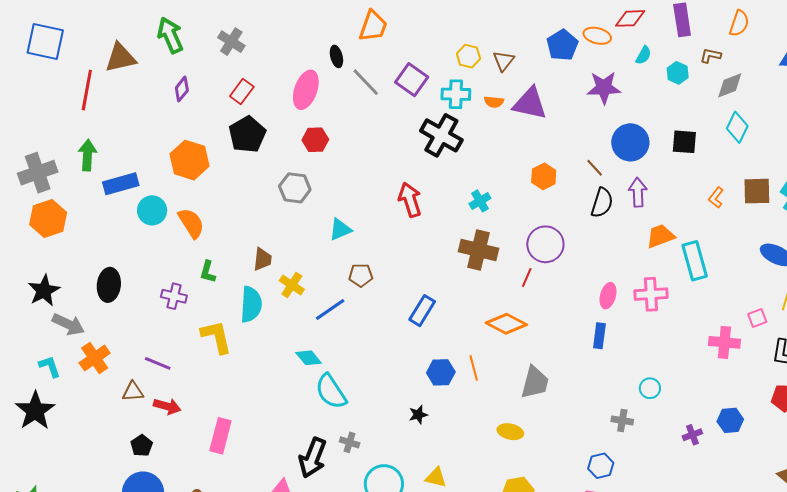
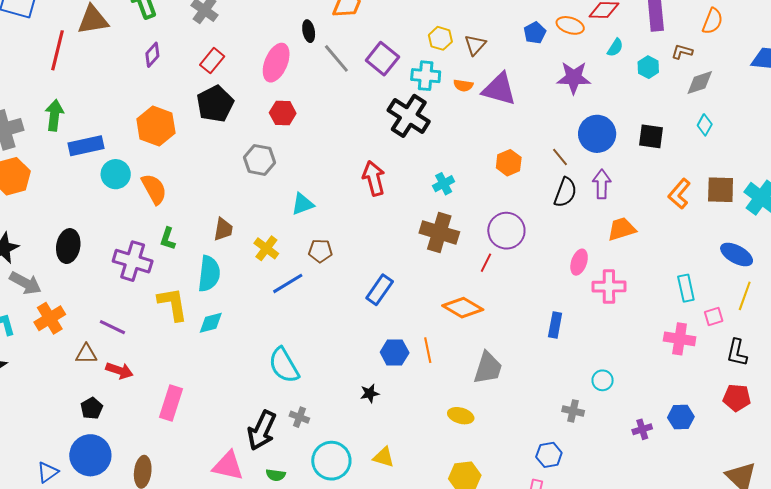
blue pentagon: (562, 45) -> (535, 33), size x0.7
cyan diamond: (737, 127) -> (705, 125), size x0.7
orange L-shape: (716, 198) -> (679, 194), size x1.4
cyan rectangle: (695, 261) -> (686, 288), moved, size x0.7
yellow cross: (292, 285) -> (266, 248), moved
purple cross: (174, 296) -> (133, 261), size x1.5
pink ellipse: (608, 296) -> (579, 262), moved
cyan diamond: (309, 358) -> (211, 323), moved, turned -68

